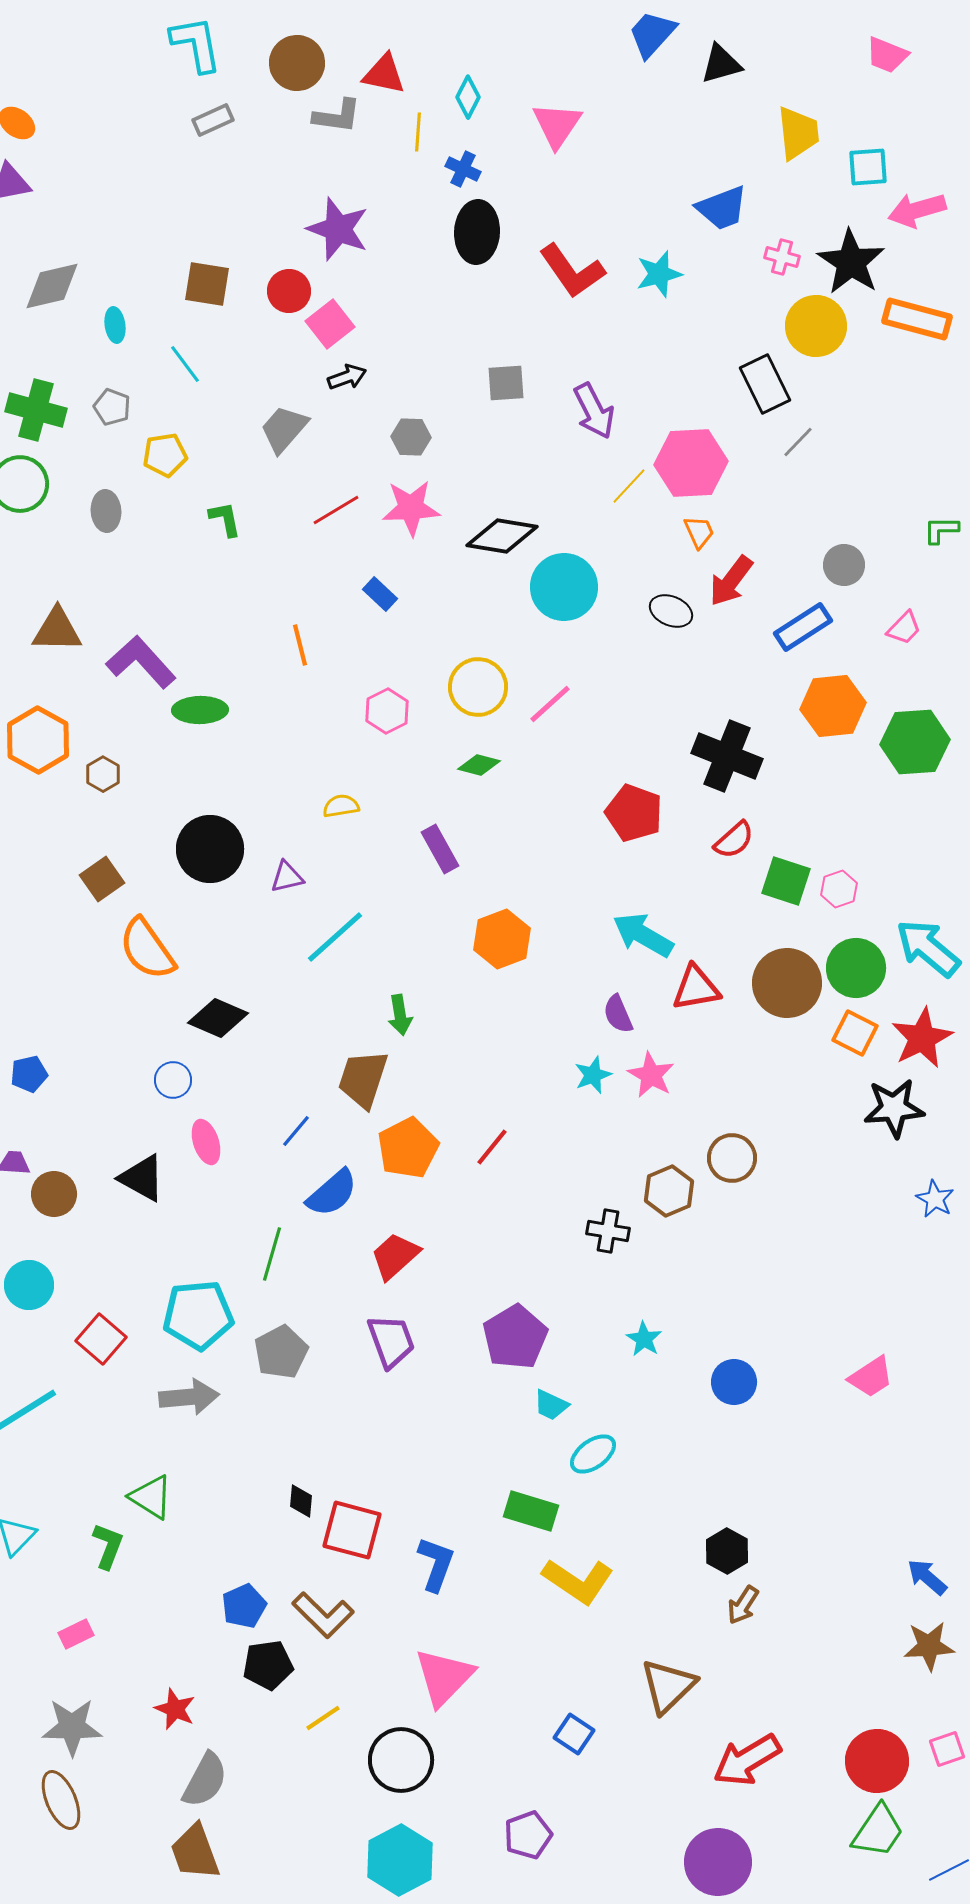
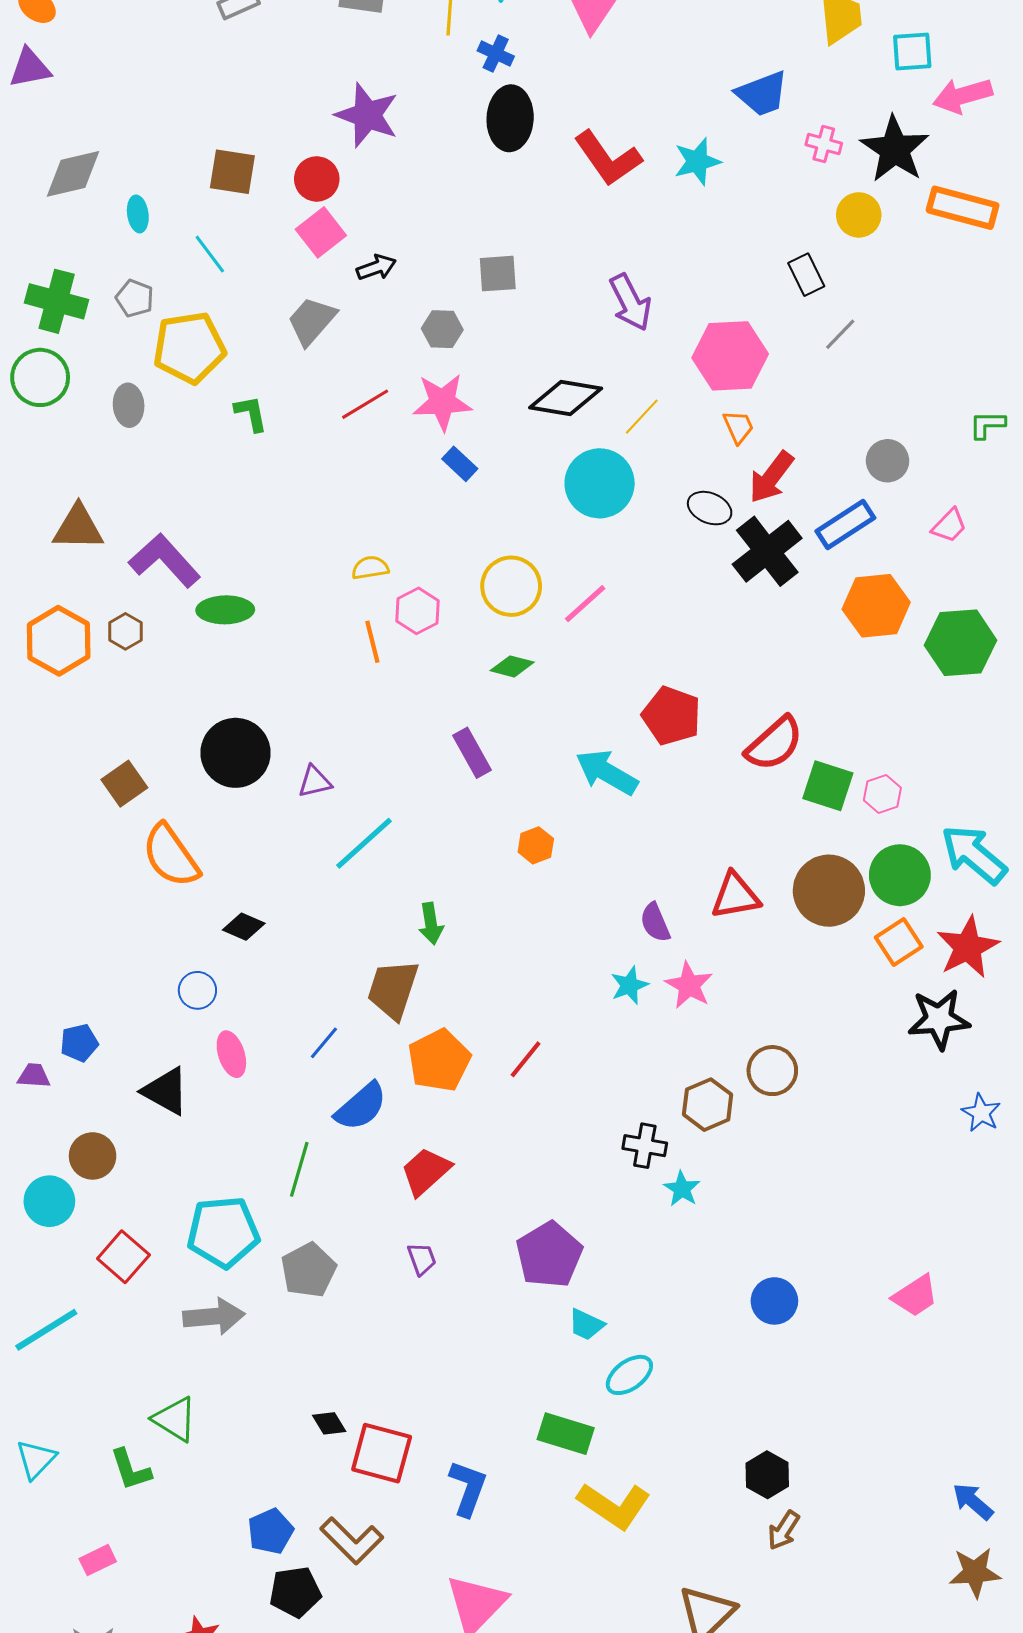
pink square: (330, 324) -> (321, 232), moved
yellow circle: (816, 326) -> (859, 215), size x0.7
gray square: (506, 383) -> (498, 274), moved
black rectangle: (765, 384) -> (806, 275), size x0.7
yellow pentagon: (165, 455) -> (189, 348), size x1.6
yellow line: (629, 486) -> (642, 417), moved
black diamond: (502, 536) -> (566, 398), moved
blue rectangle: (380, 594) -> (460, 464), moved
orange line: (300, 645) -> (372, 642), moved
black cross: (727, 756) -> (767, 551), moved, turned 30
brown hexagon: (103, 774) -> (125, 631), moved
yellow semicircle: (341, 806) -> (370, 568), moved
red semicircle: (734, 840) -> (774, 744), size x1.4
cyan arrow: (643, 935) -> (607, 772), moved
orange hexagon: (502, 939) -> (536, 845), size x0.6
black diamond: (218, 1018) -> (244, 927), size x0.7
orange square: (855, 1033) -> (899, 942), turned 30
blue pentagon: (29, 1074) -> (79, 1043), moved
brown circle: (54, 1194) -> (93, 1156), moved
cyan star: (644, 1339) -> (682, 1189), moved
purple trapezoid: (391, 1341) -> (422, 1259), size x0.6
black diamond: (301, 1501) -> (329, 1423), turned -36
green L-shape: (108, 1546) -> (131, 1470), turned 141

